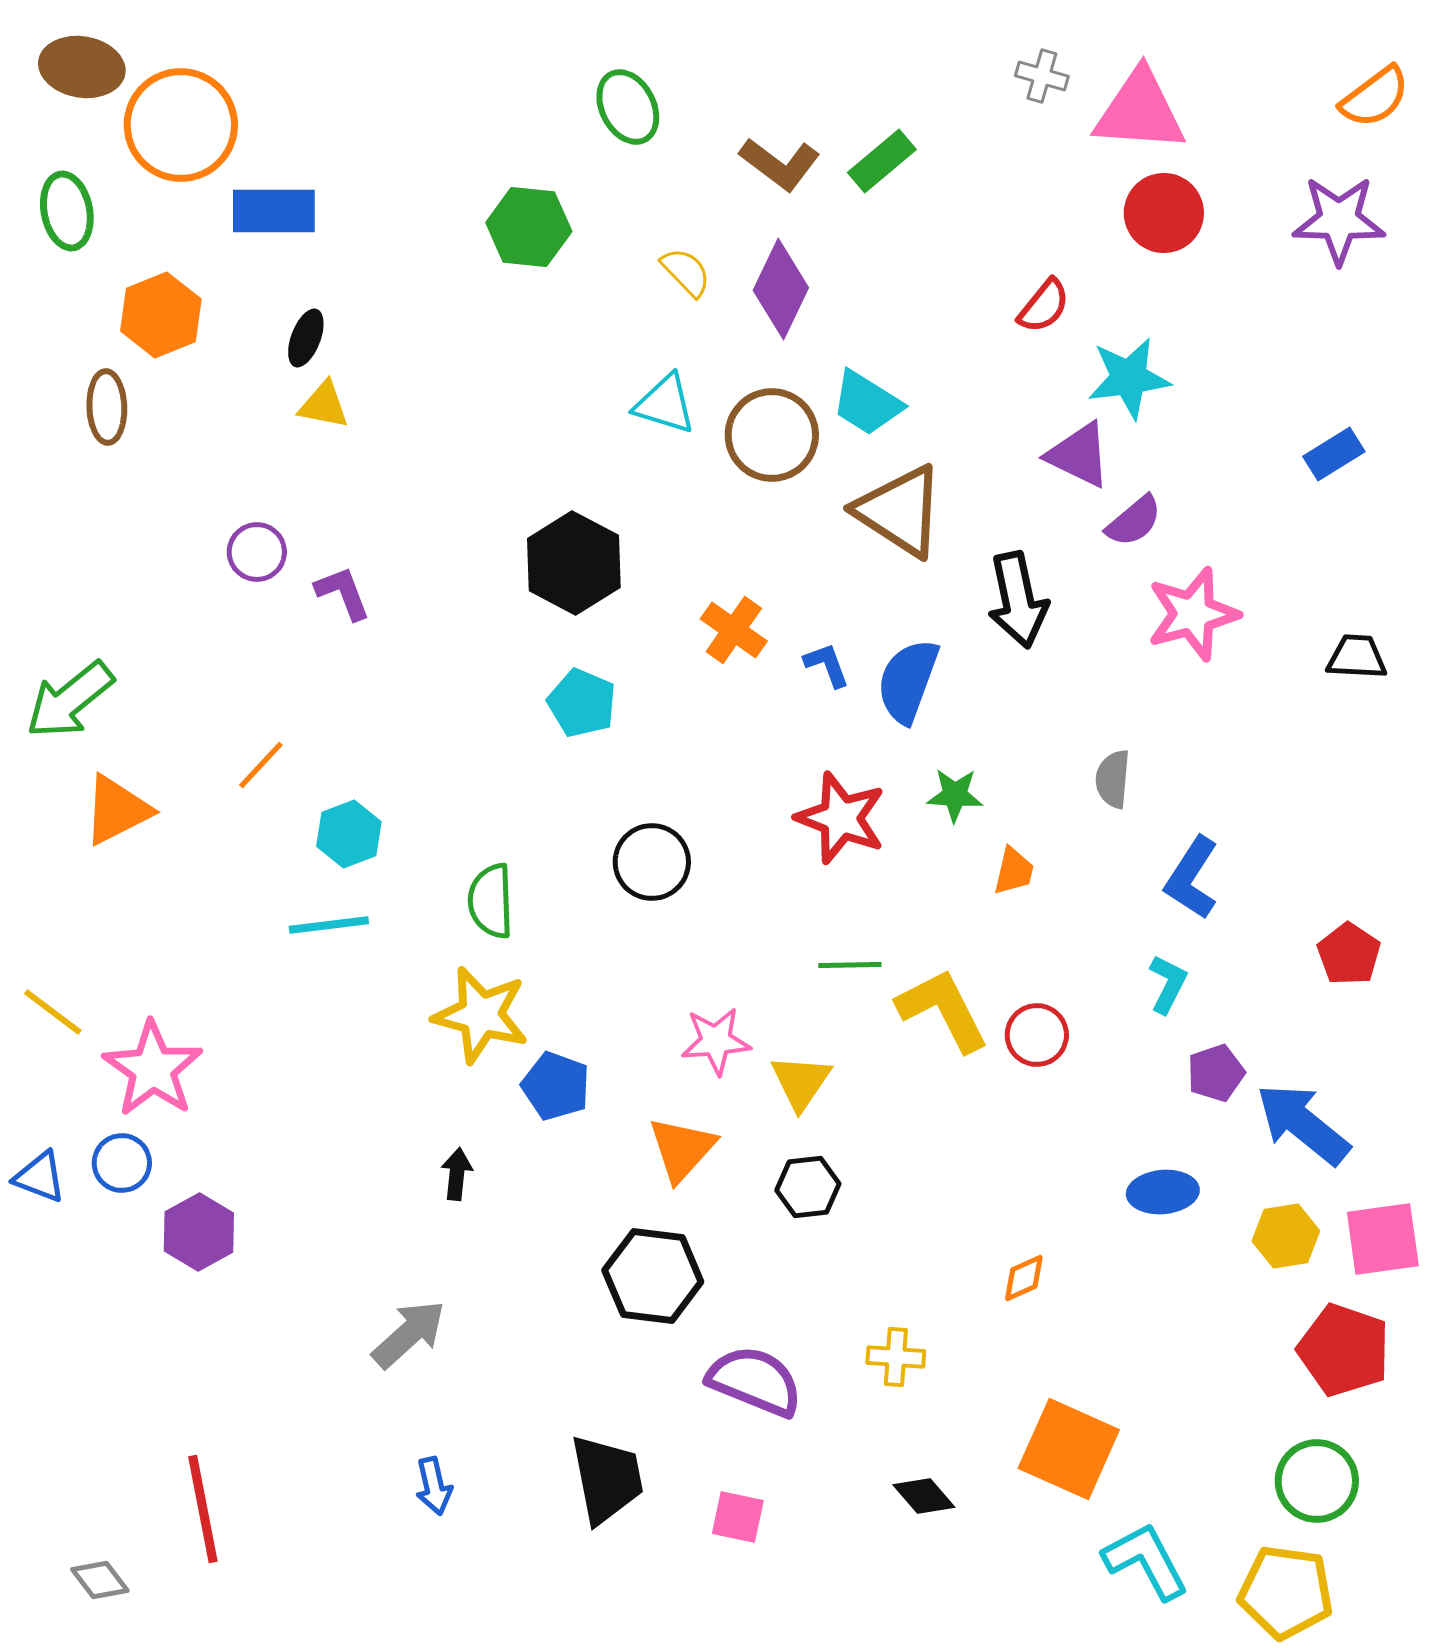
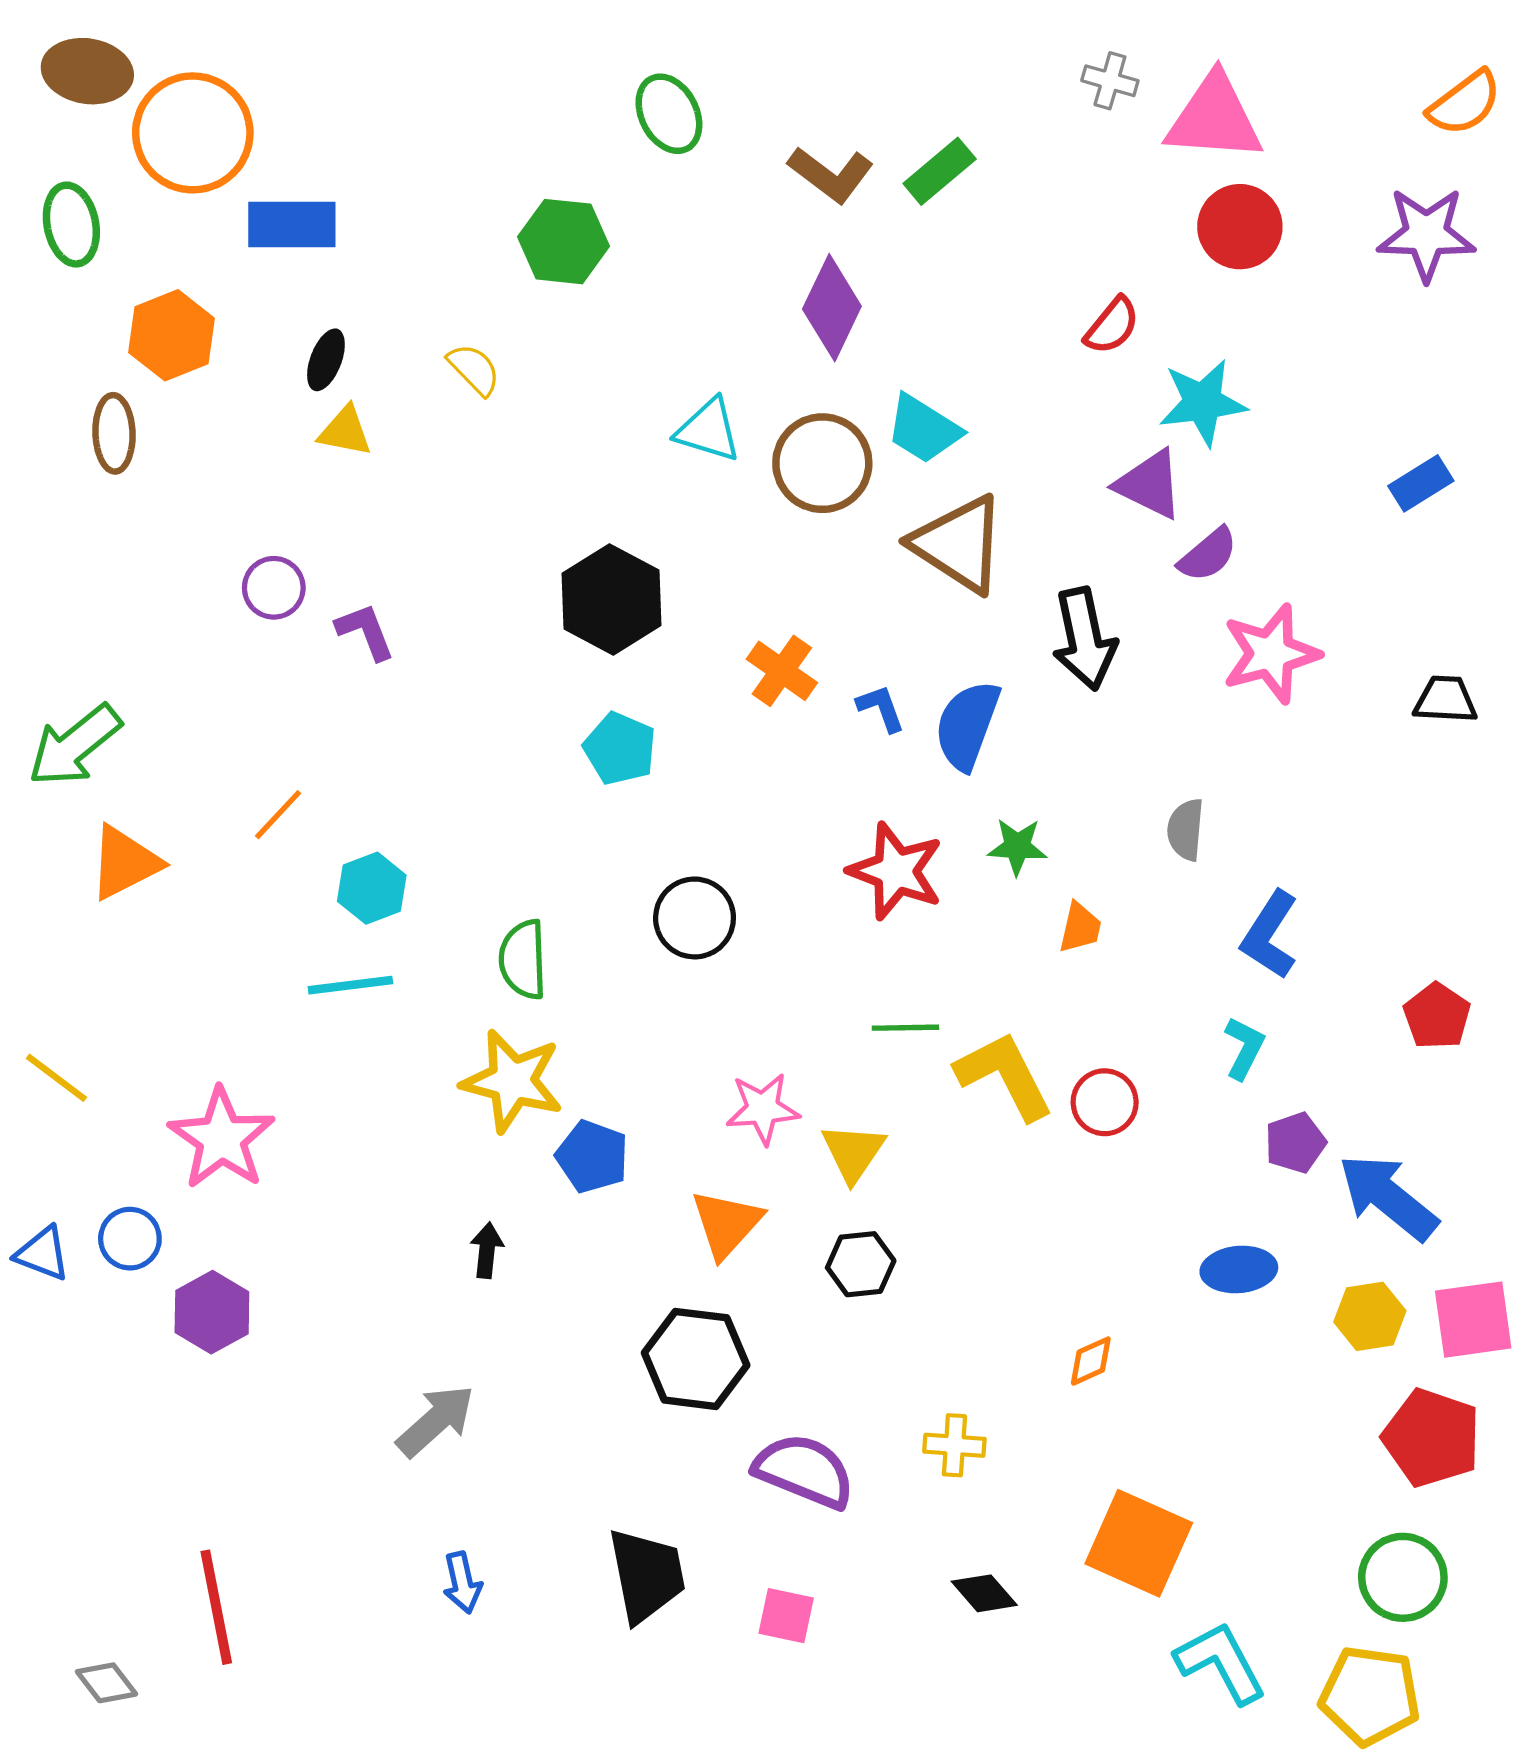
yellow semicircle: (686, 272) -> (474, 369), moved
pink star: (153, 1069) -> (222, 1138), moved

